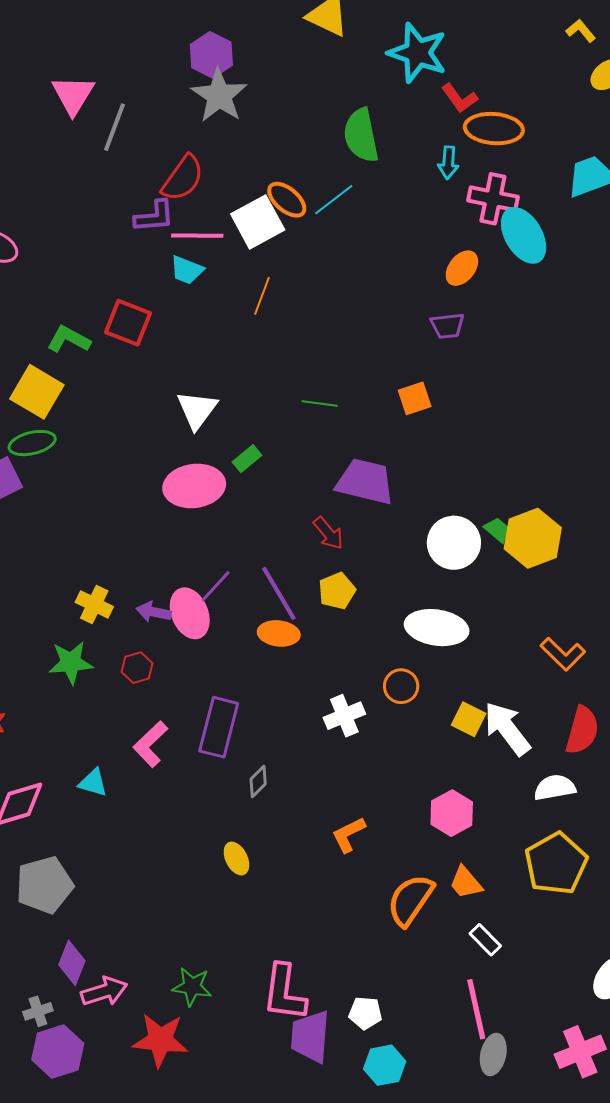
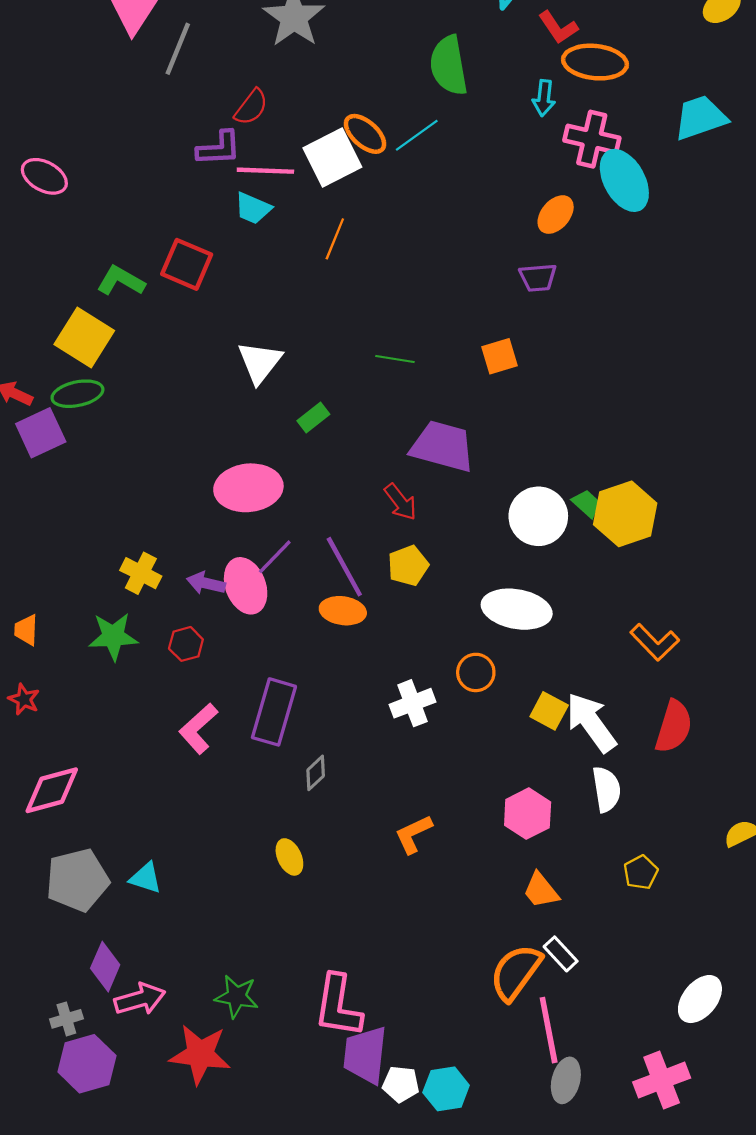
red semicircle: (183, 178) -> (251, 107), size x0.7
pink ellipse: (194, 486) -> (248, 488), moved
cyan triangle: (93, 783) -> (146, 878), moved
white semicircle: (555, 788) -> (606, 789), moved, turned 90
yellow pentagon: (556, 864) -> (641, 872), size x0.5
orange semicircle: (410, 900) -> (516, 972), moved
white pentagon: (365, 1013) -> (401, 1084), moved

